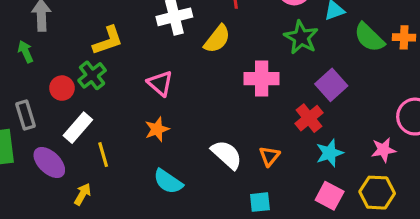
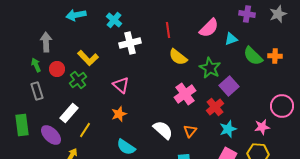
green star: (301, 37) -> (210, 68), moved
yellow semicircle: (217, 39) -> (178, 57), moved, turned 90
yellow L-shape: (108, 41) -> (88, 58), turned 65
pink cross: (262, 79) -> (185, 94), moved, turned -35
red circle: (62, 88) -> (57, 69), moved
gray rectangle: (26, 115) -> (37, 91), moved
yellow line: (103, 155) -> (85, 130), turned 49

